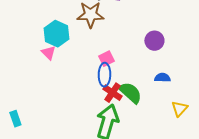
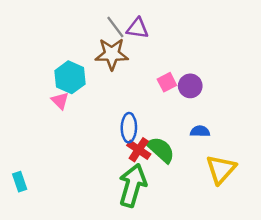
pink square: (106, 59) -> (167, 82), moved
yellow triangle: (179, 109) -> (221, 169), size x1.5

